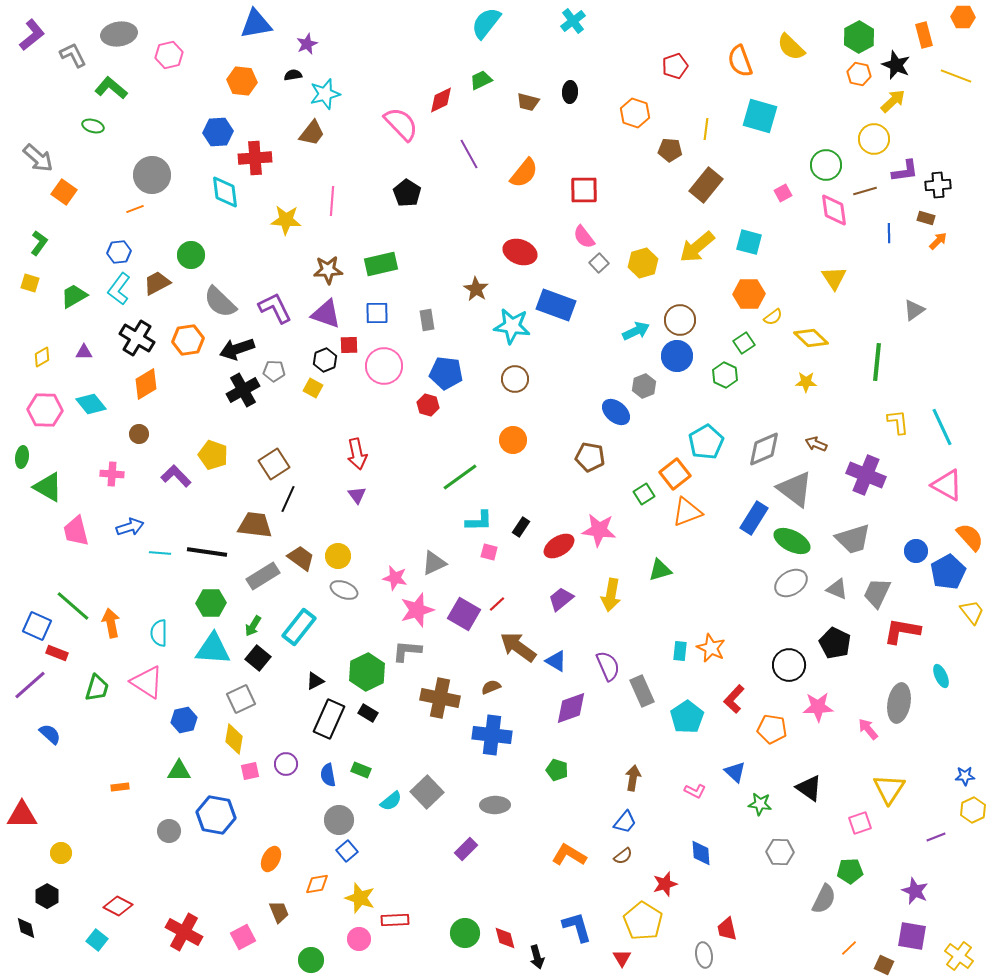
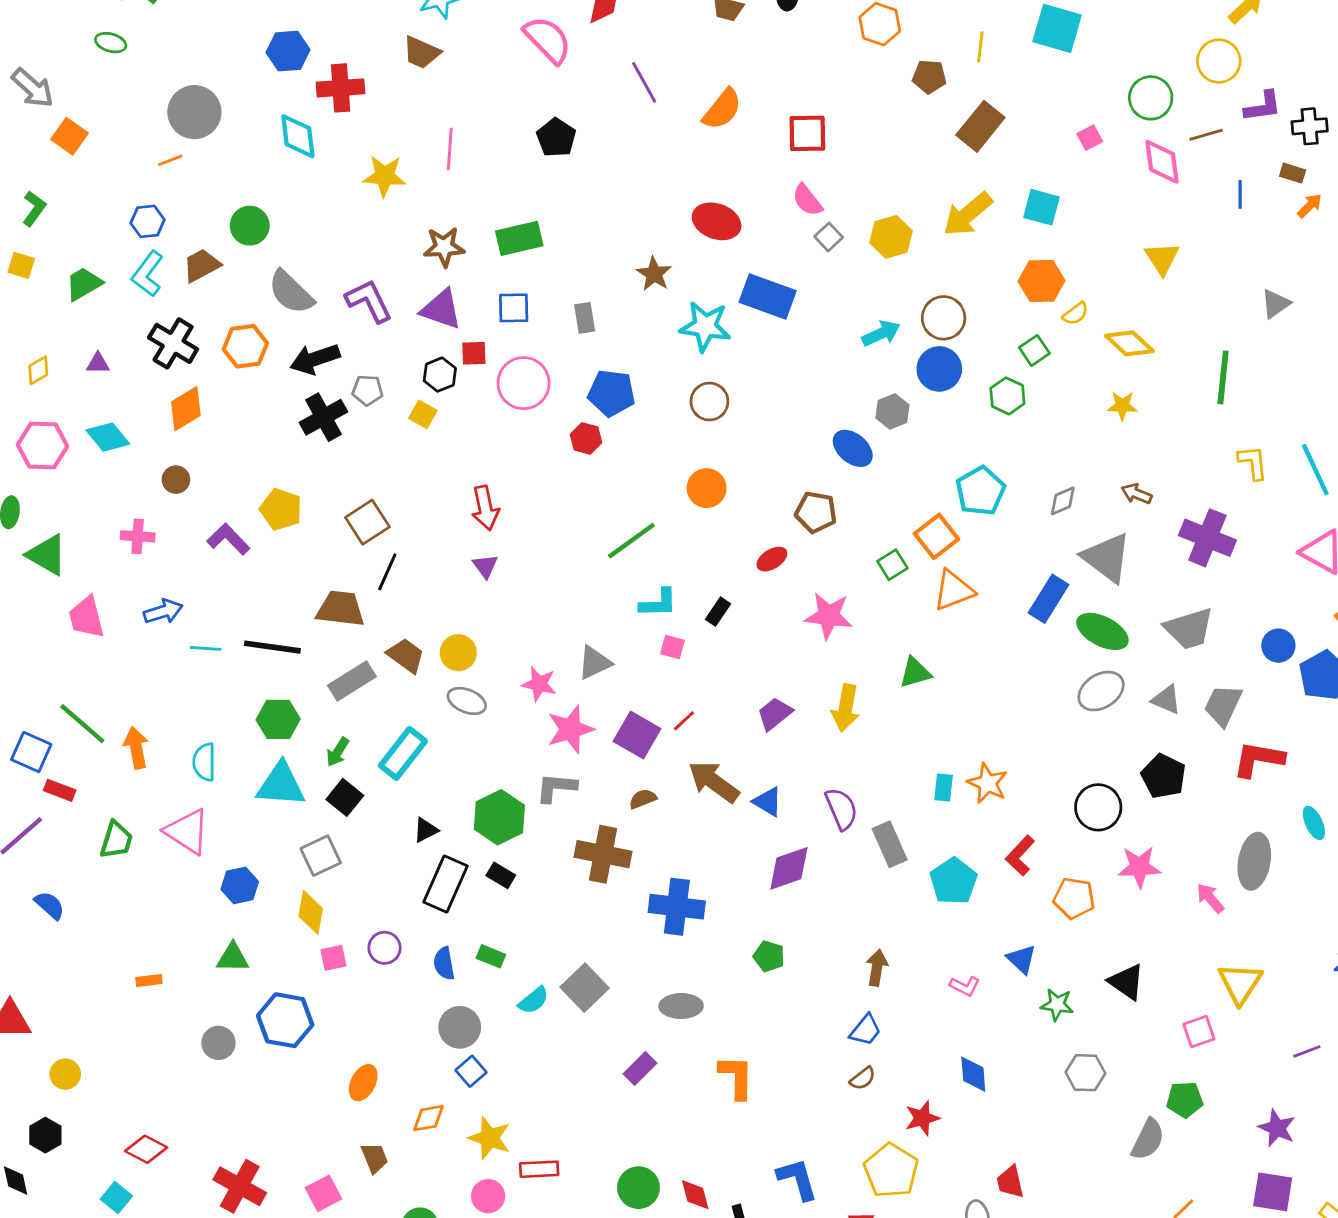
brown trapezoid: (312, 133) -> (421, 53), turned 76
gray diamond: (764, 449) -> (1063, 501), size x0.6
red ellipse: (559, 546) -> (772, 559), moved, size x0.7
brown semicircle: (491, 687) -> (643, 799), moved
orange L-shape: (569, 855) -> (736, 1077), moved, turned 60

